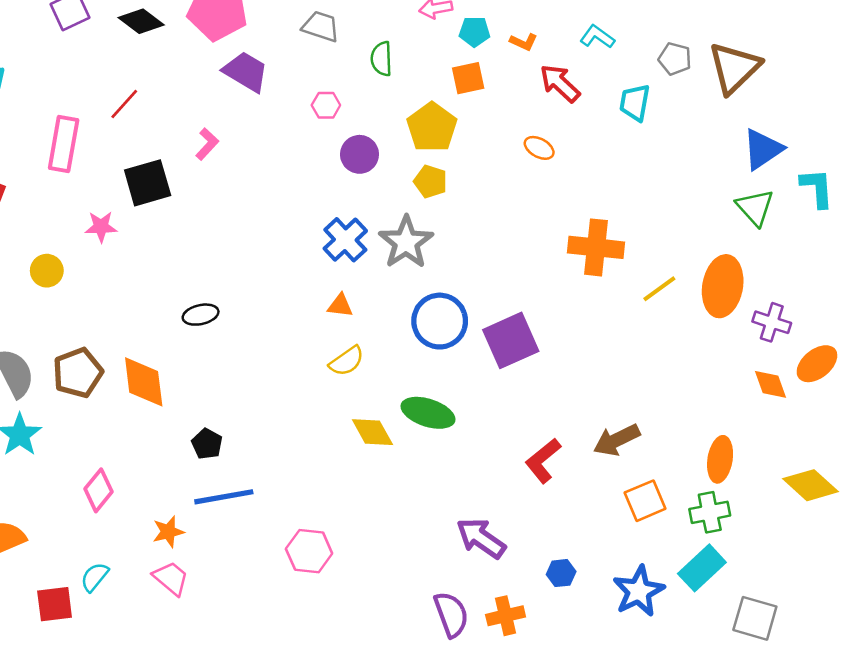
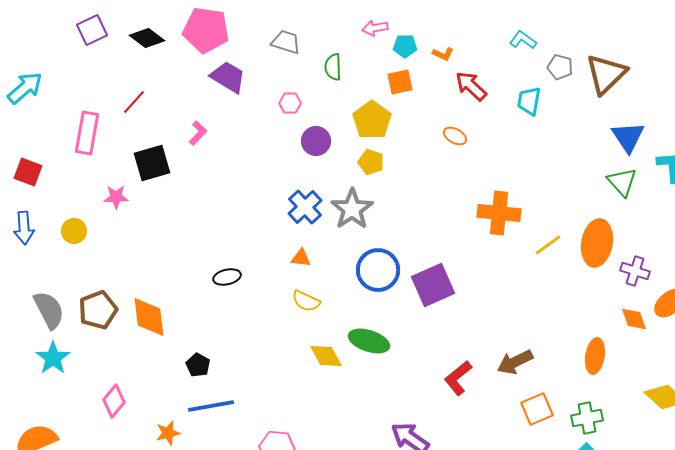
cyan L-shape: (597, 37) -> (523, 40), moved
blue triangle: (763, 149) -> (628, 137), turned -30
black ellipse: (201, 315) -> (227, 277), moved
yellow semicircle: (347, 361) -> (306, 301), turned 60
orange ellipse: (720, 459) -> (595, 356), moved

